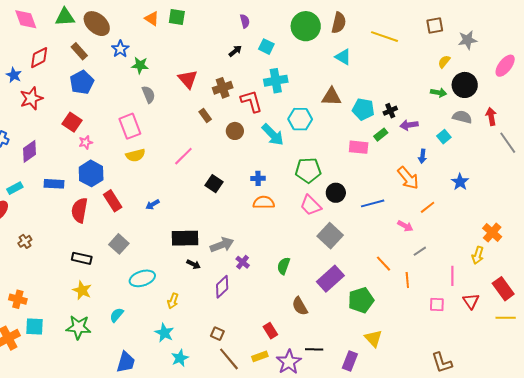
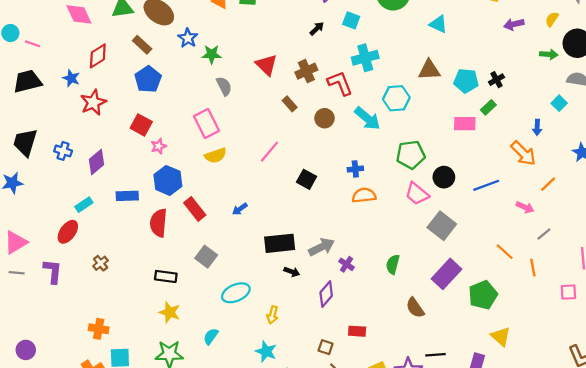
purple arrow: (409, 125) -> (514, 24), moved
red rectangle: (270, 331) -> (357, 331), moved, turned -49

